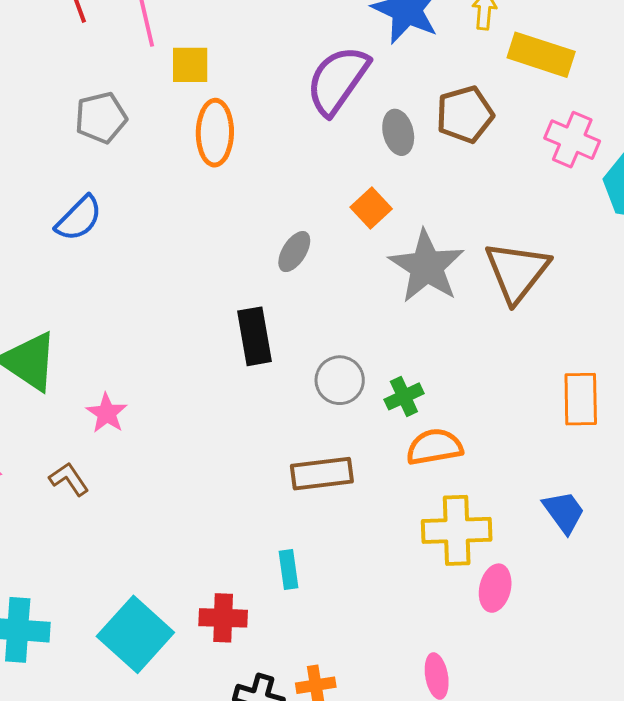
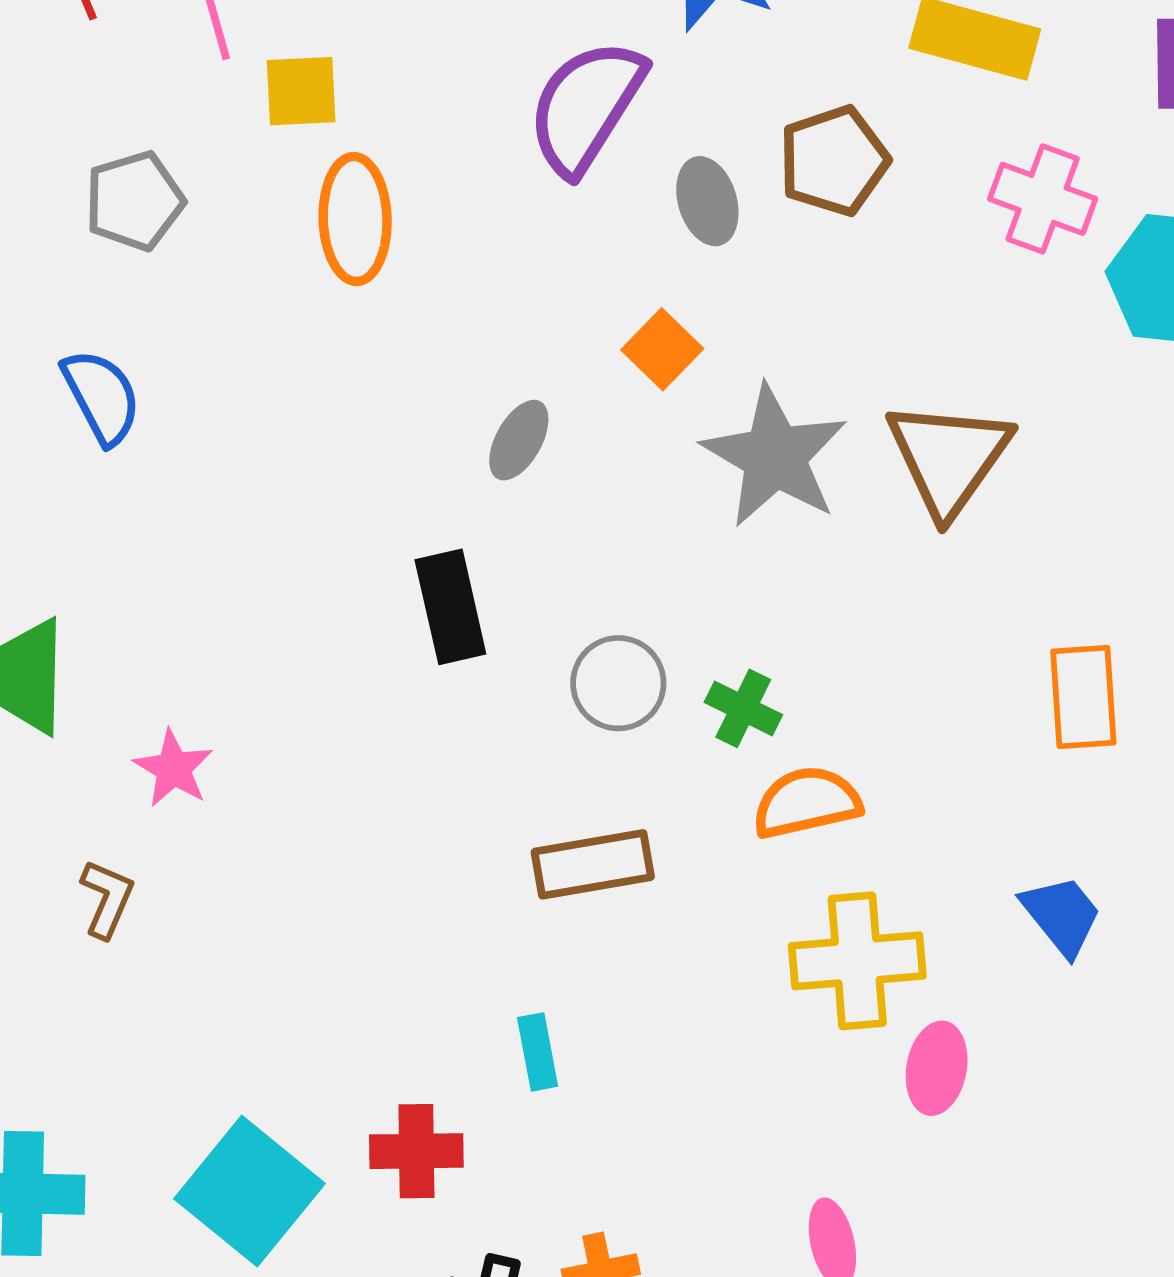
blue semicircle: (79, 218) -> (102, 397), turned -70
green cross: (404, 396) -> (743, 708), turned -36
brown L-shape: (69, 479) -> (107, 899), turned 60

